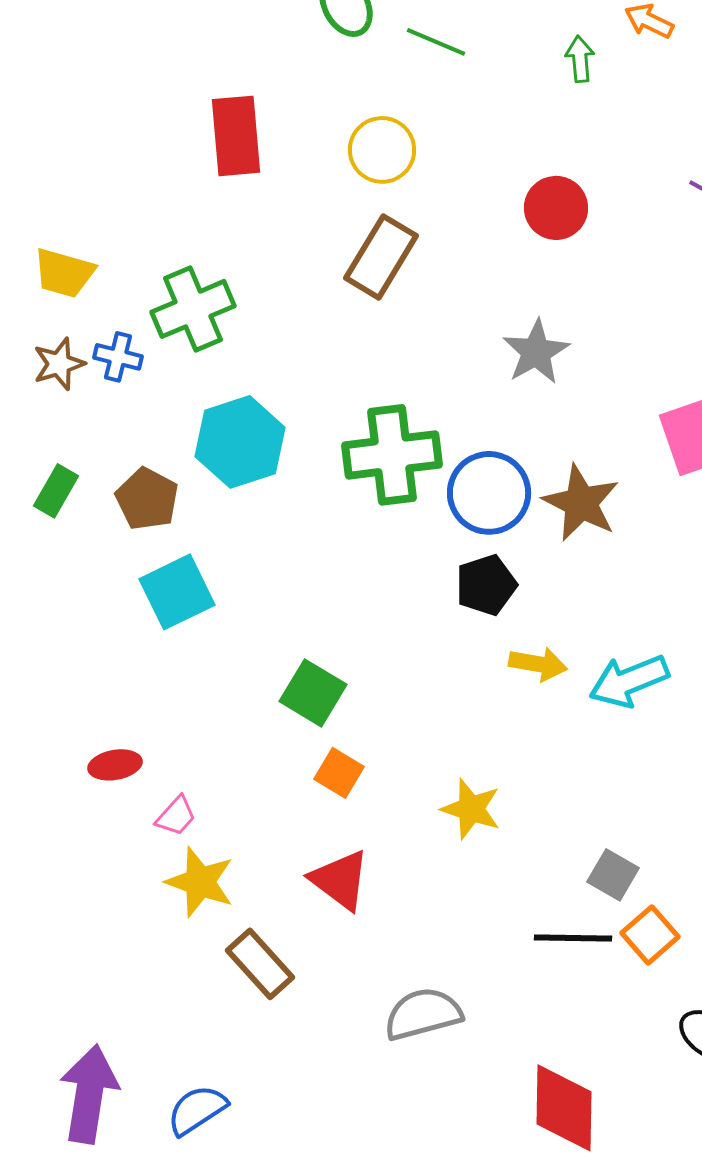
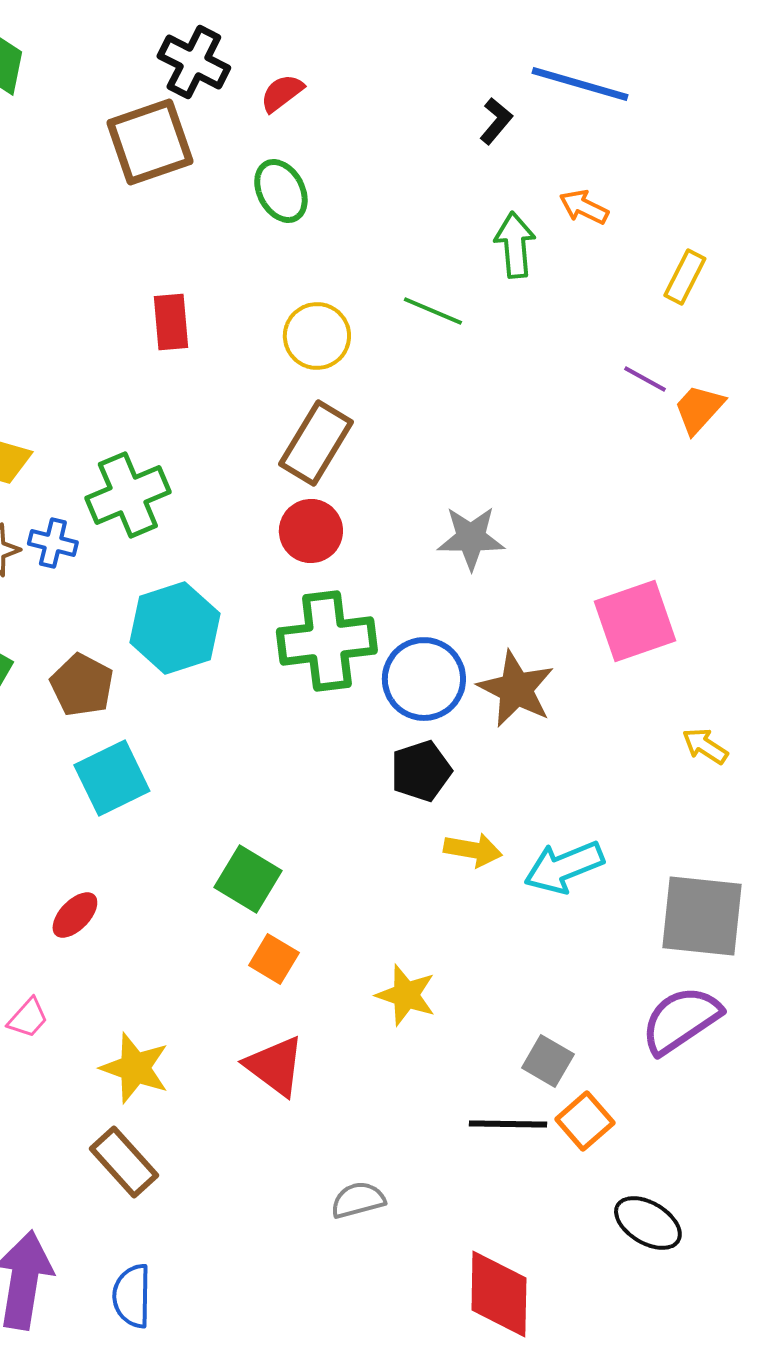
green line: (436, 42) -> (433, 311), moved
green arrow: (580, 59) -> (515, 245), size x1.4
red rectangle: (236, 136) -> (171, 322), size x0.7
red circle: (556, 208) -> (311, 531), moved
gray star: (536, 352) -> (471, 538), turned 30
red ellipse: (115, 765) -> (75, 915), moved, turned -36
pink trapezoid: (176, 816) -> (28, 1018), moved
brown rectangle: (260, 964) -> (124, 1162), moved
gray semicircle: (423, 1014) -> (358, 1200), size x0.7
blue semicircle: (197, 1110) -> (132, 1296), turned -56

